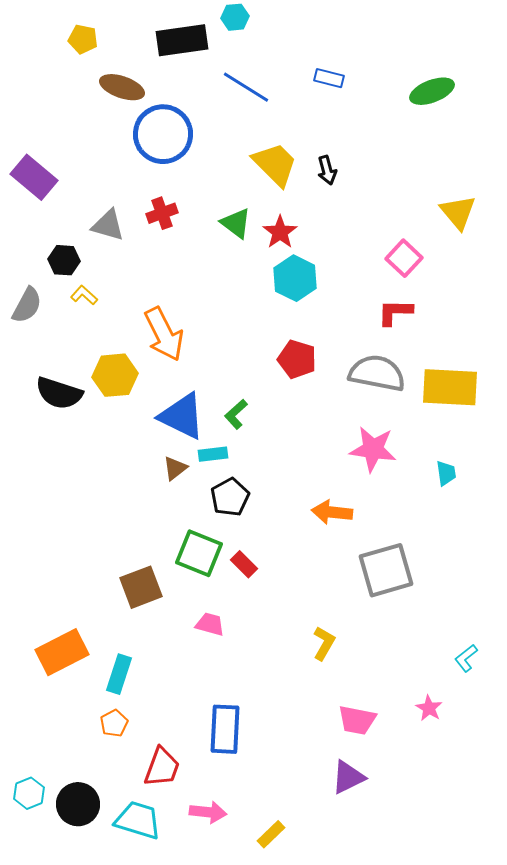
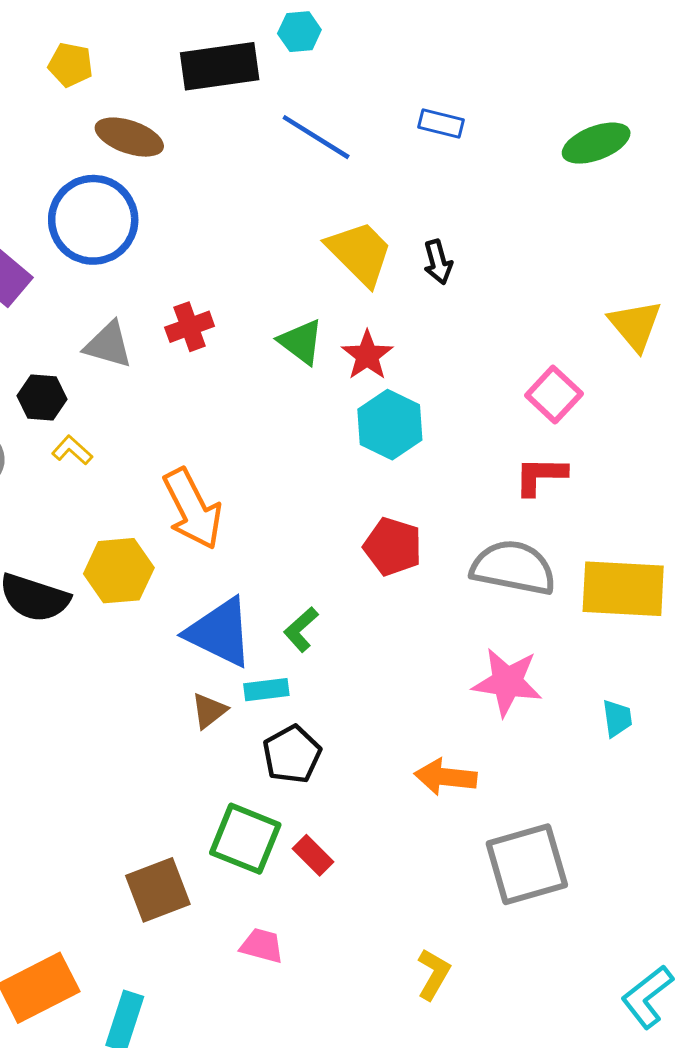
blue circle: (163, 134) -> (93, 220), moved
cyan L-shape: (466, 658) -> (647, 997), size x1.5

